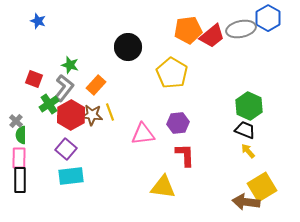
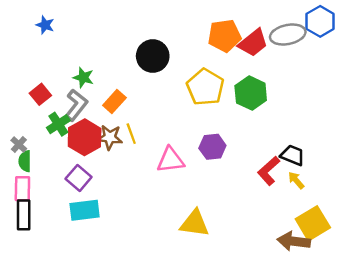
red square: (34, 79) -> (40, 94), turned 30
green hexagon: (249, 106) -> (251, 93), moved
red L-shape: (185, 155) -> (269, 171), moved, turned -130

